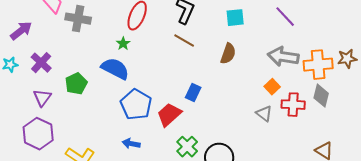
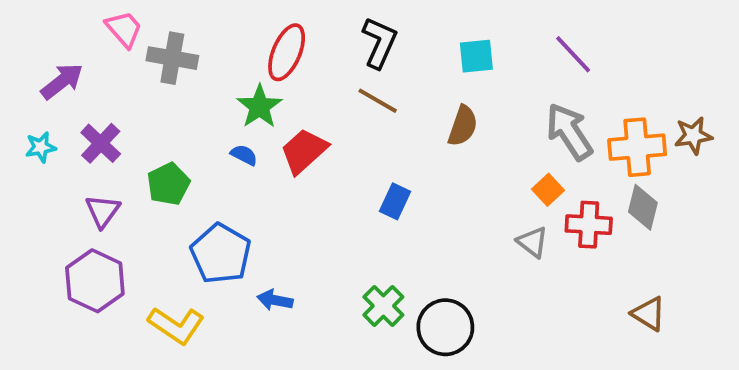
green star: (123, 44) -> (259, 106), size x1.6
gray arrow: (283, 57) -> (569, 132), turned 48
blue semicircle: (115, 69) -> (244, 155), size x0.5
blue pentagon: (136, 105) -> (221, 254), moved
red trapezoid: (169, 115) -> (304, 151), moved

